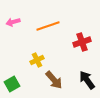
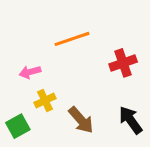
pink arrow: (13, 22) -> (30, 72), moved
yellow cross: (37, 60) -> (45, 101), moved

